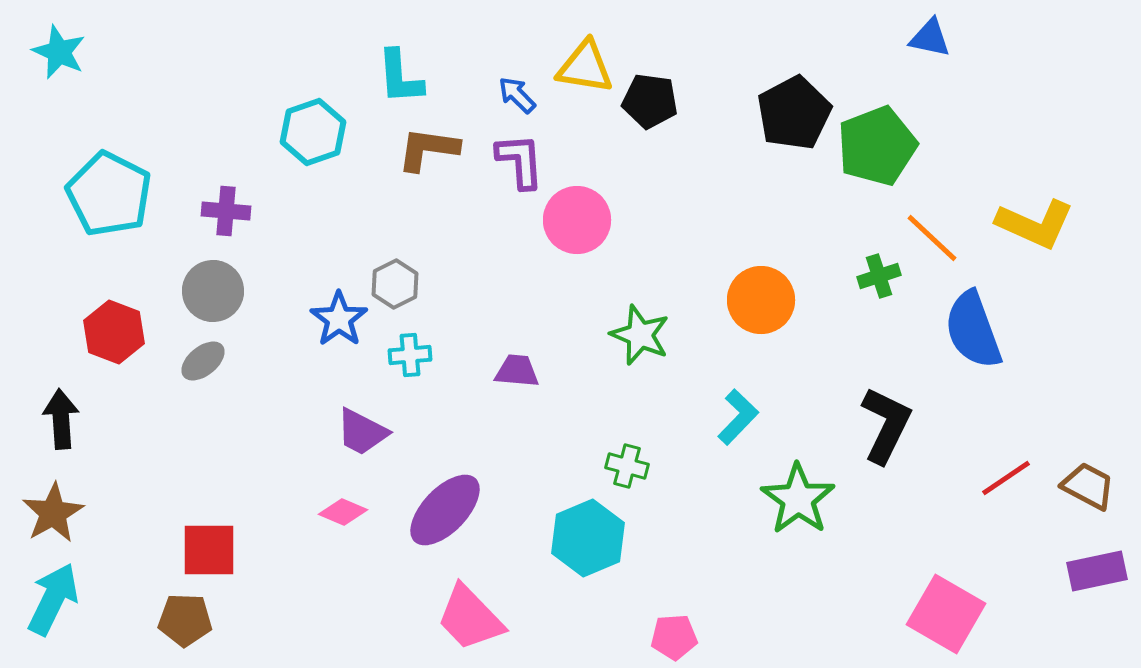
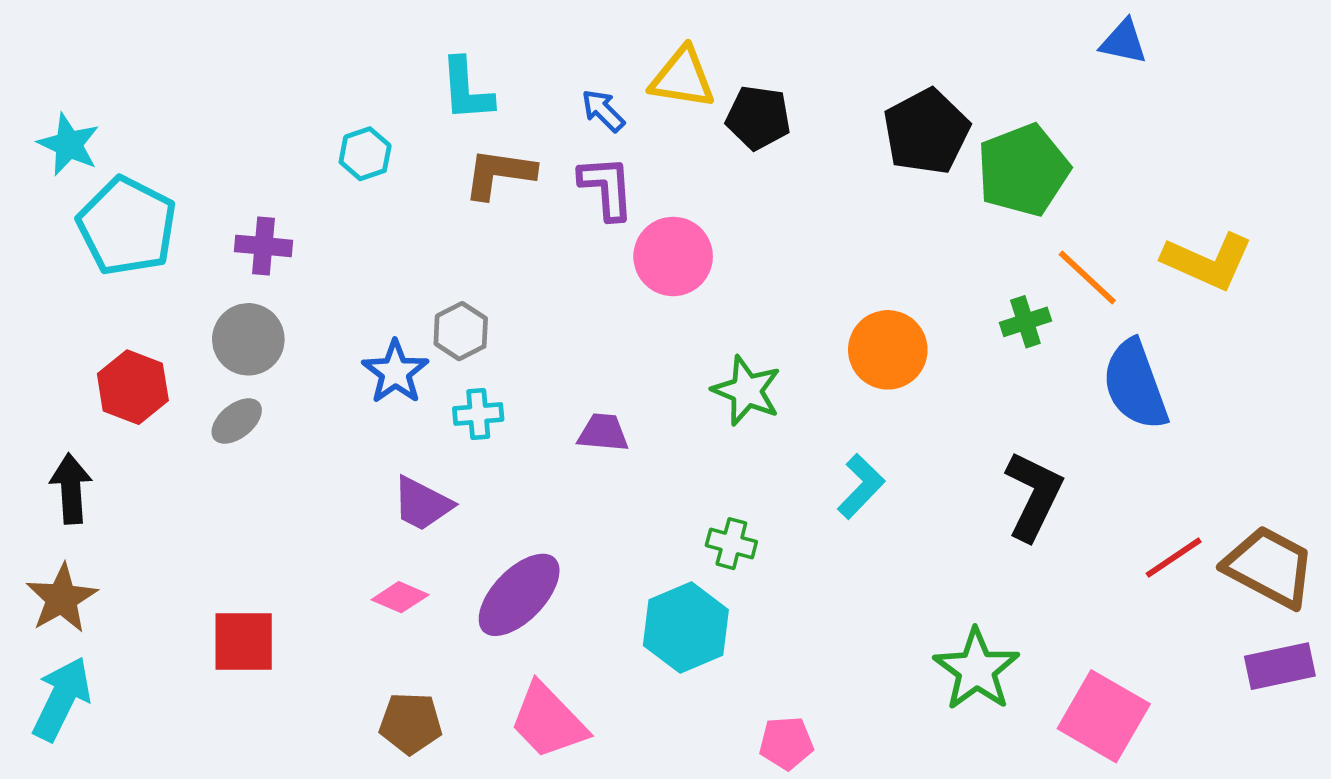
blue triangle: (930, 38) -> (1124, 42), moved
cyan star: (59, 52) -> (69, 144), moved
cyan hexagon: (313, 132) -> (365, 154), size x0.7
brown trapezoid: (1088, 486) -> (1269, 567), size x1.5
green star: (798, 499) -> (976, 670), moved
brown pentagon: (185, 620) -> (411, 723), moved

